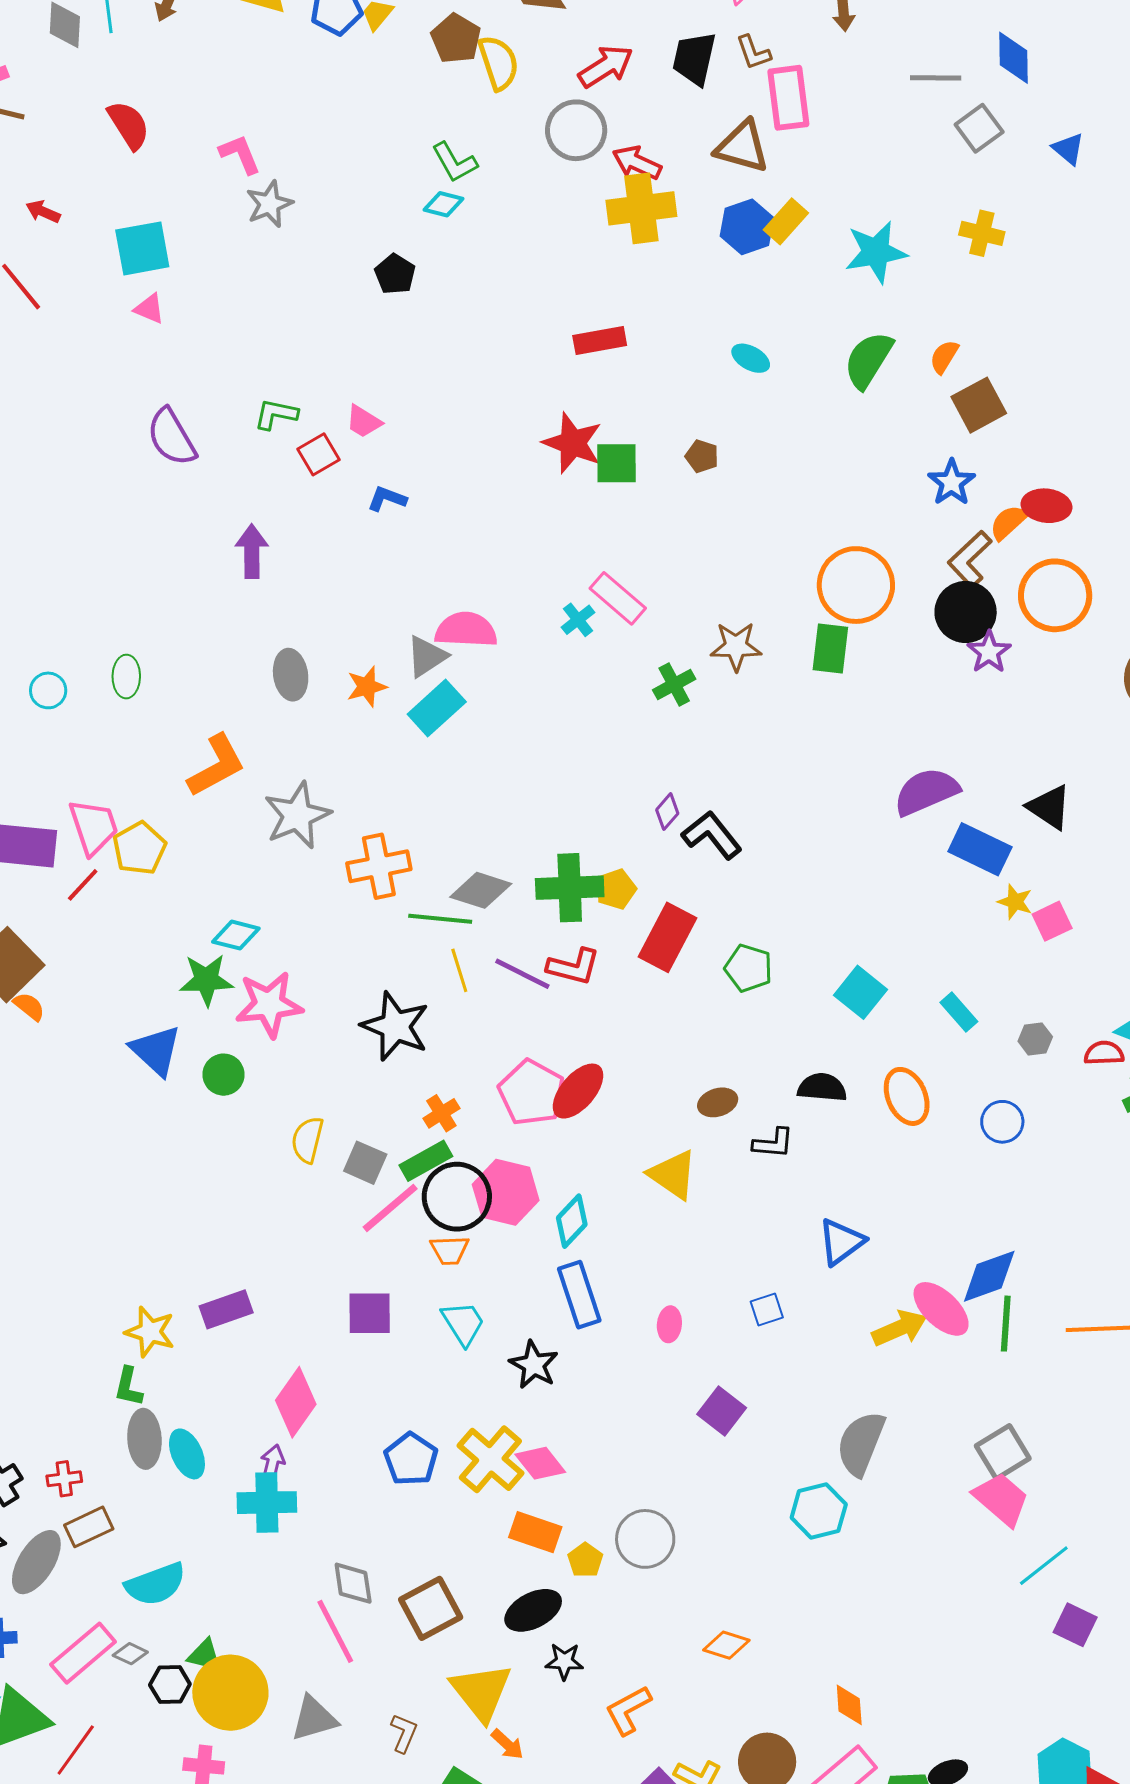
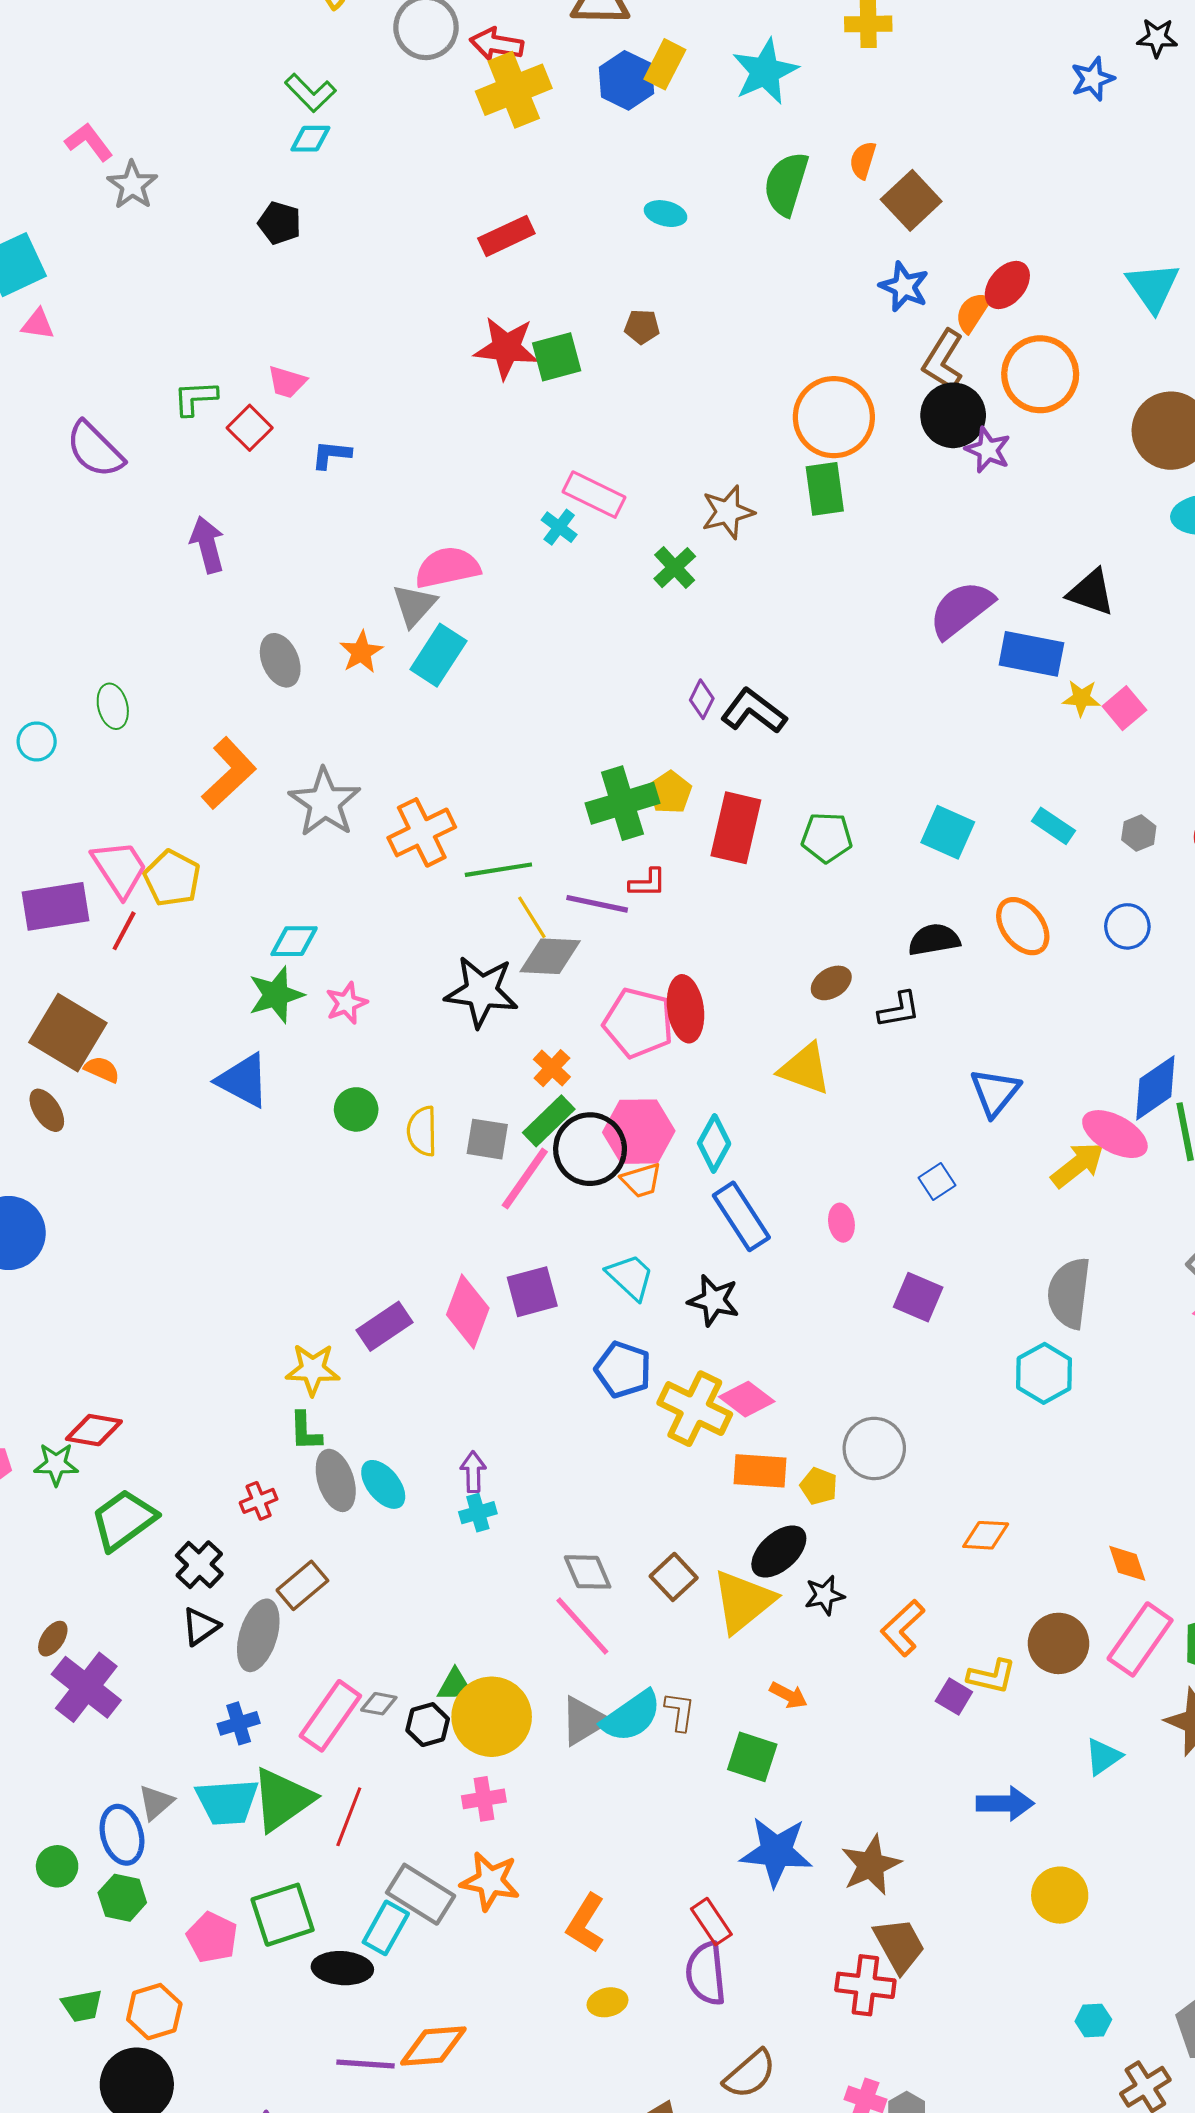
red ellipse: (1046, 506) -> (1007, 285), turned -42
gray diamond: (481, 890) -> (550, 956), moved
red L-shape: (573, 967) -> (648, 883), size x0.7
pink star: (269, 1004) -> (347, 1003), size x0.6
green circle: (223, 1075) -> (356, 1109), moved
red ellipse: (578, 1091) -> (686, 1009), turned -34
orange trapezoid: (450, 1250) -> (641, 1180), moved
pink diamond: (296, 1402) -> (468, 1311), moved
blue pentagon: (411, 1459) -> (623, 1370), moved
red cross: (64, 1479) -> (259, 1501), moved
cyan cross: (267, 1503) -> (478, 1513), size x0.6
cyan semicircle: (156, 1584) -> (631, 1716), moved
brown square: (431, 1608) -> (674, 1577), size x0.7
yellow triangle: (481, 1692) -> (743, 1601), moved, turned 44

